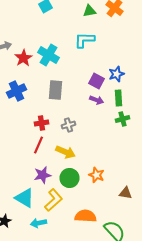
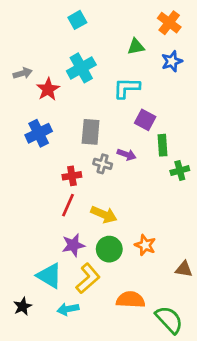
green triangle: (90, 11) -> (136, 47), moved
cyan L-shape: (84, 40) -> (127, 88), moved
cyan cross: (48, 55) -> (81, 68), moved, turned 30
blue star: (116, 74) -> (172, 61), moved
green rectangle: (118, 98) -> (163, 145), moved
purple arrow: (96, 100) -> (127, 155), moved
gray cross: (68, 125) -> (103, 164), moved, turned 32

